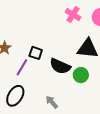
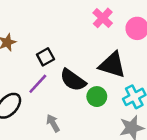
black square: (36, 53) -> (45, 57), turned 32
purple line: (22, 67) -> (38, 84), moved

